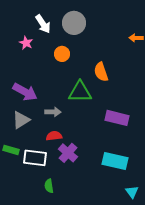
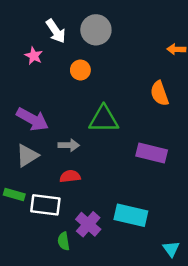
orange semicircle: (101, 72) -> (159, 93), moved
purple cross: (68, 153) -> (88, 224), moved
cyan rectangle: (115, 161) -> (131, 215), moved

